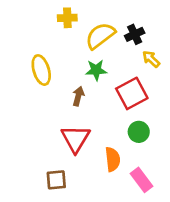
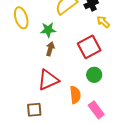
yellow ellipse: (41, 70) -> (21, 18), moved
green star: (96, 70) -> (48, 30), moved
red triangle: (76, 139) -> (48, 80), turned 35

